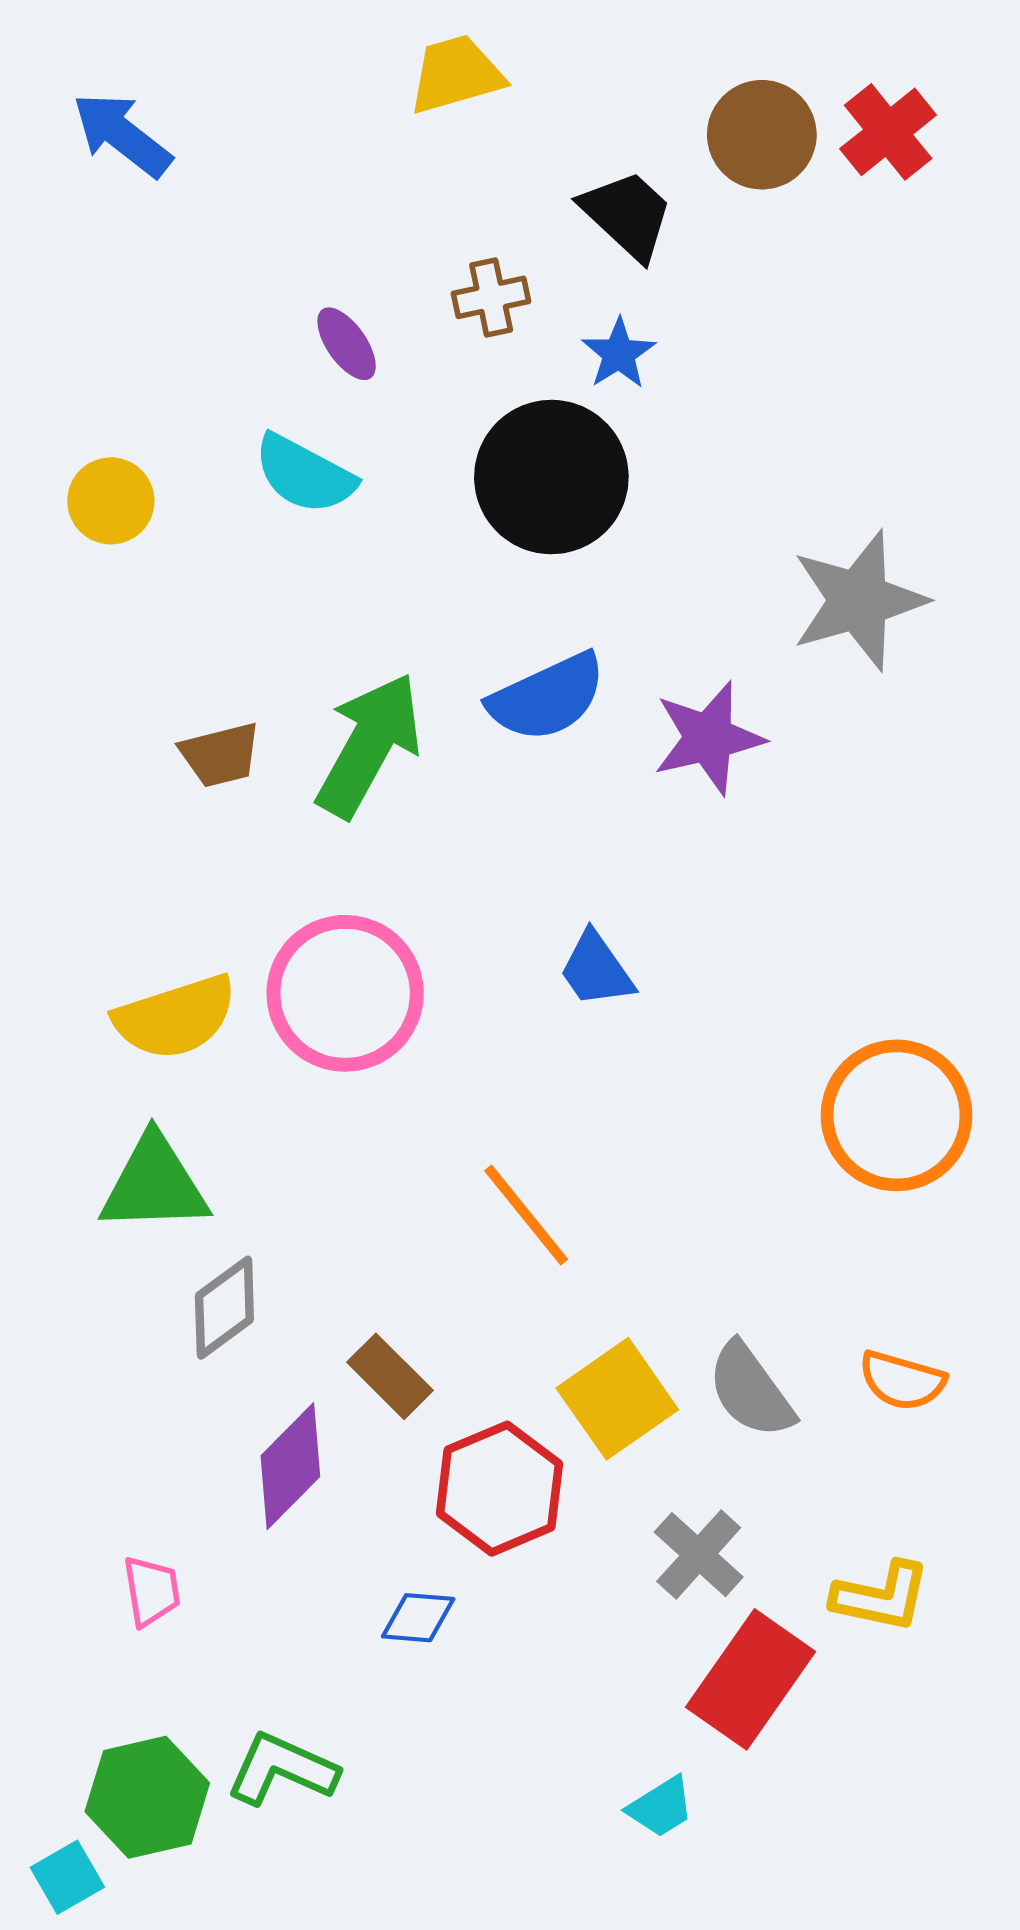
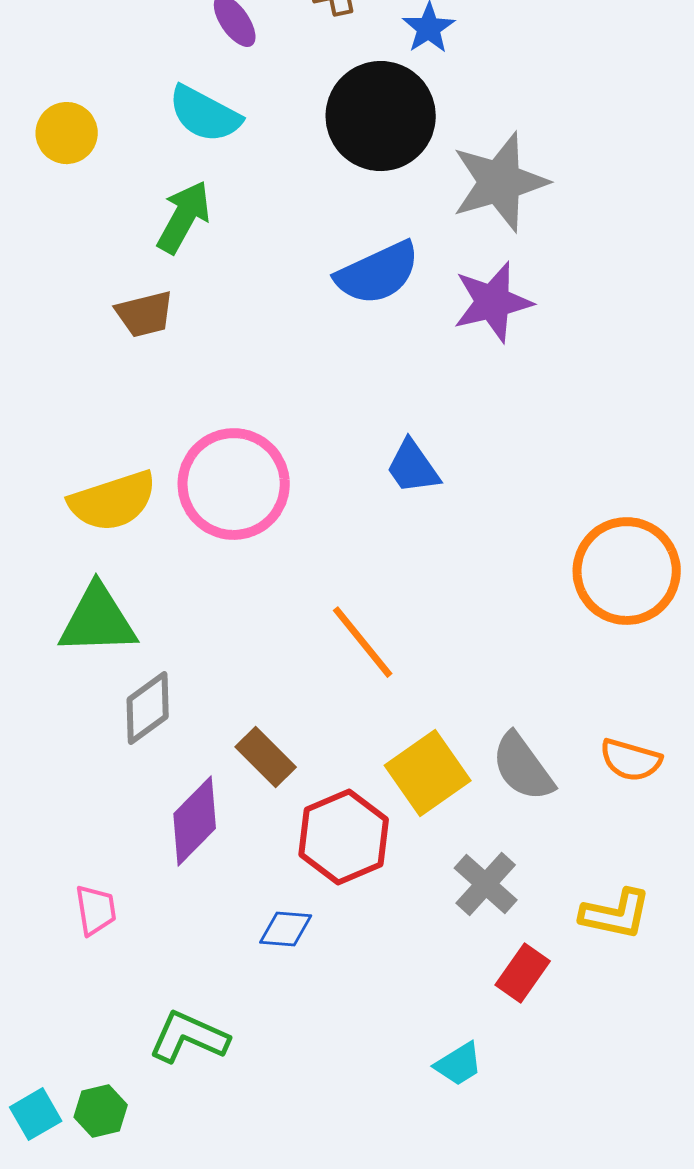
gray star: (859, 600) -> (500, 182), moved
green arrow: (369, 745) -> (184, 217), moved, size x0.7
red rectangle: (751, 1679) -> (523, 973), size x0.6
green hexagon: (147, 1797) -> (101, 1111), moved, size x0.6

